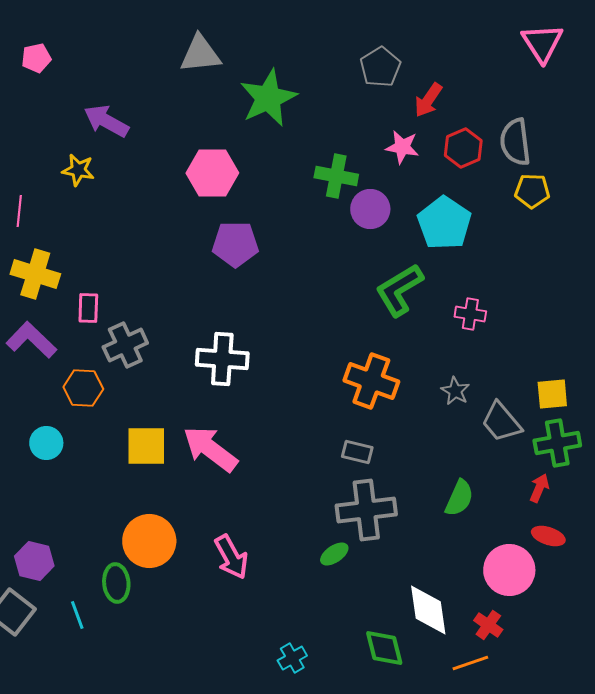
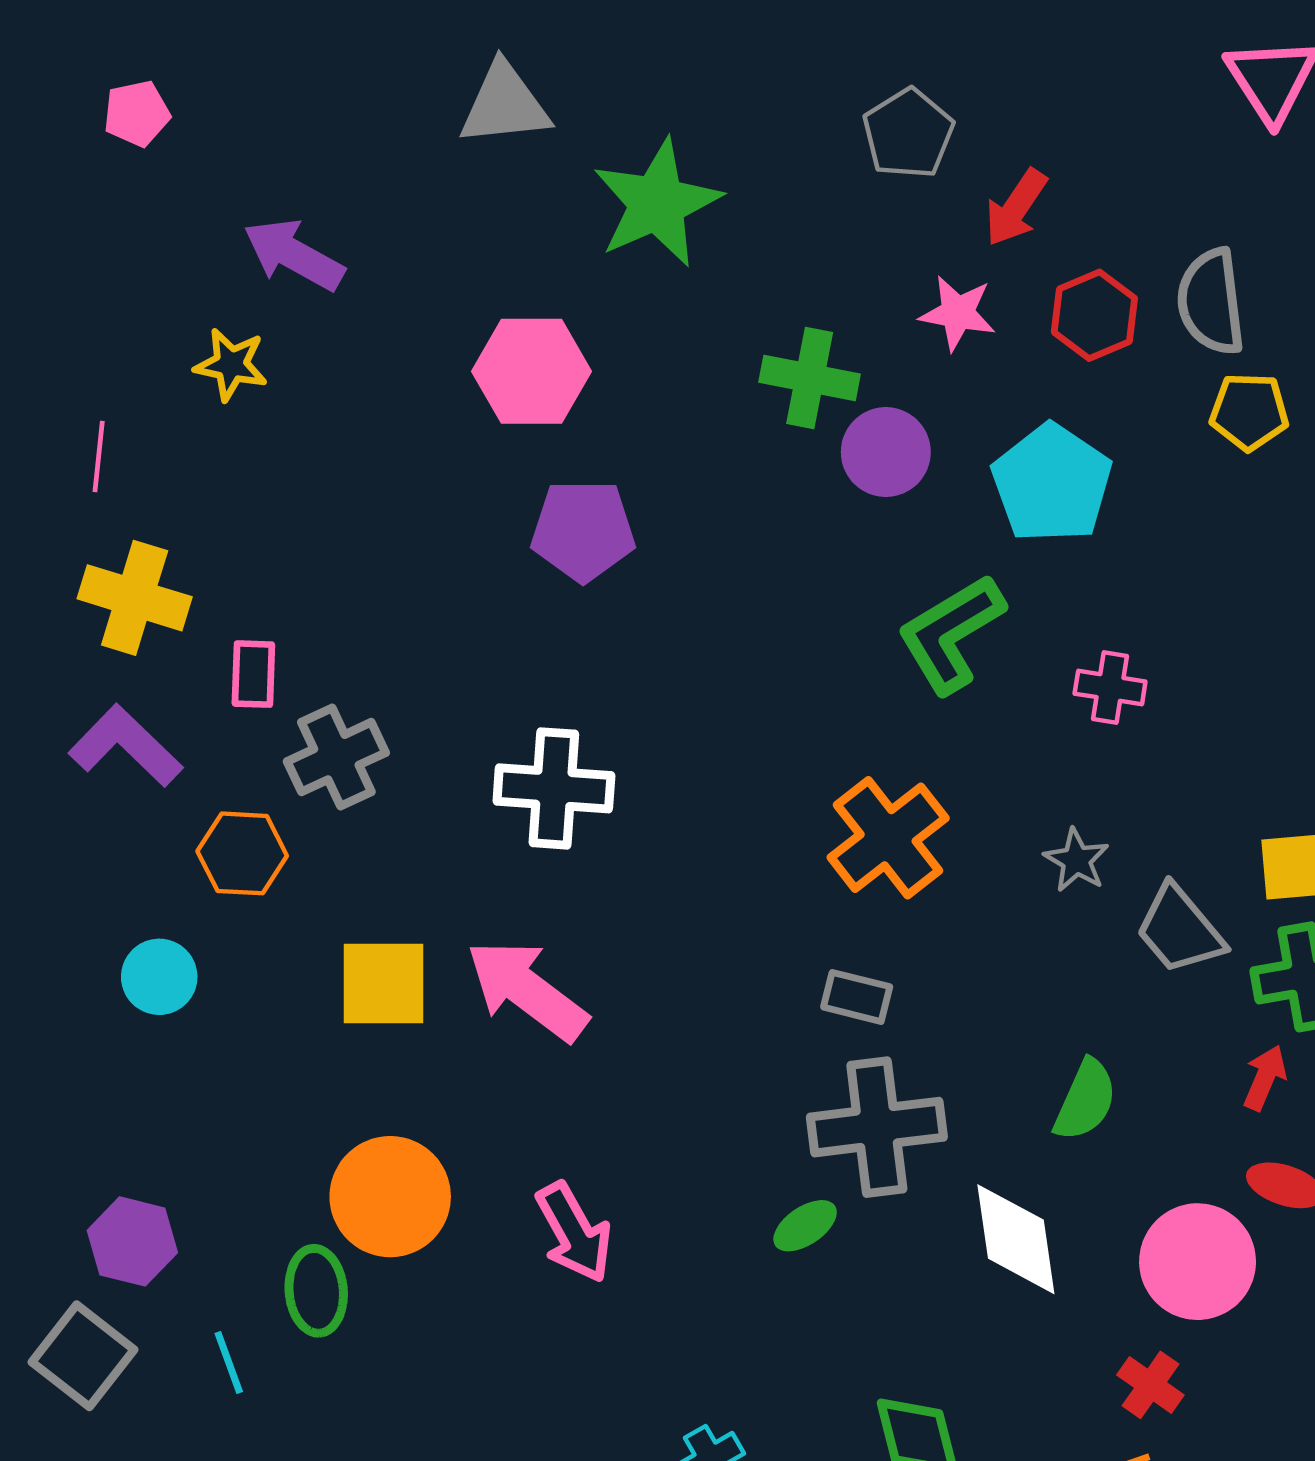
orange cross: (371, 381) -> (888, 838), turned 32
white diamond: (428, 610) -> (1016, 1239), moved

